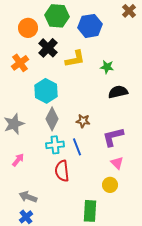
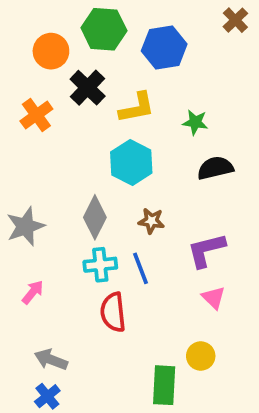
cyan hexagon: (46, 91) -> (131, 162), moved
yellow circle: (110, 185) -> (201, 356), moved

